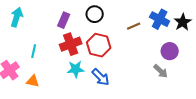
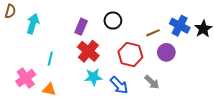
red cross: (71, 44) -> (88, 51), turned -30
red hexagon: (99, 45) -> (130, 54), moved
purple circle: (170, 51) -> (166, 52), moved
gray arrow: (161, 71) -> (152, 82), moved

